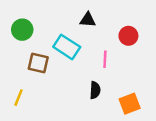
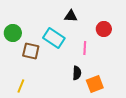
green circle: (22, 30) -> (13, 33), moved
yellow line: (19, 98) -> (21, 86), moved
orange square: (130, 104) -> (95, 84), moved

